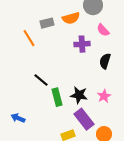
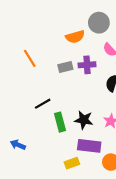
gray rectangle: (47, 23) -> (65, 67), moved
black line: (41, 80) -> (43, 104), turned -70
purple rectangle: (84, 119) -> (89, 146), turned -45

